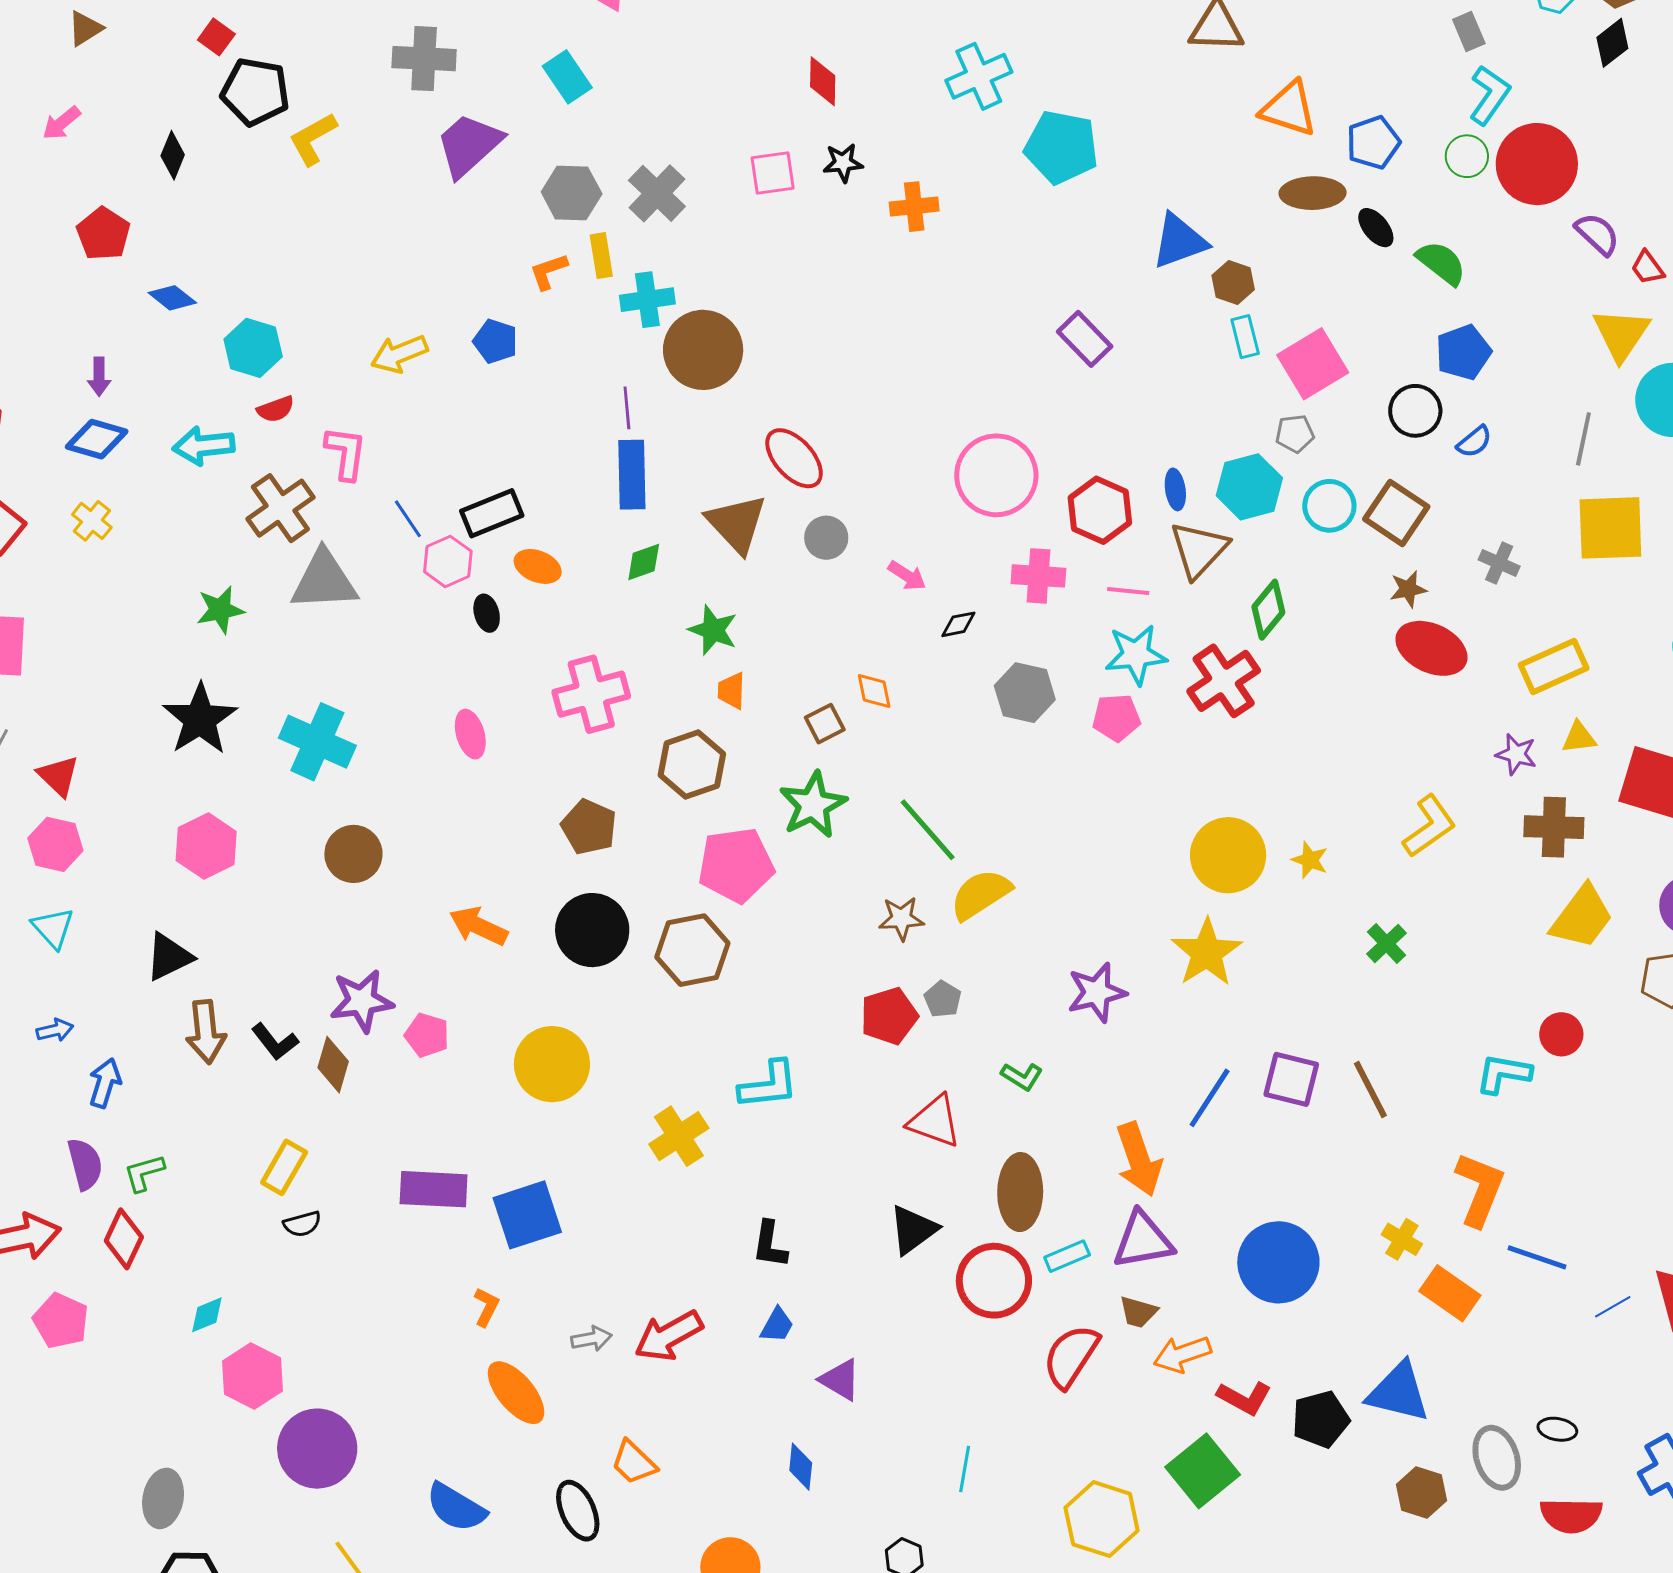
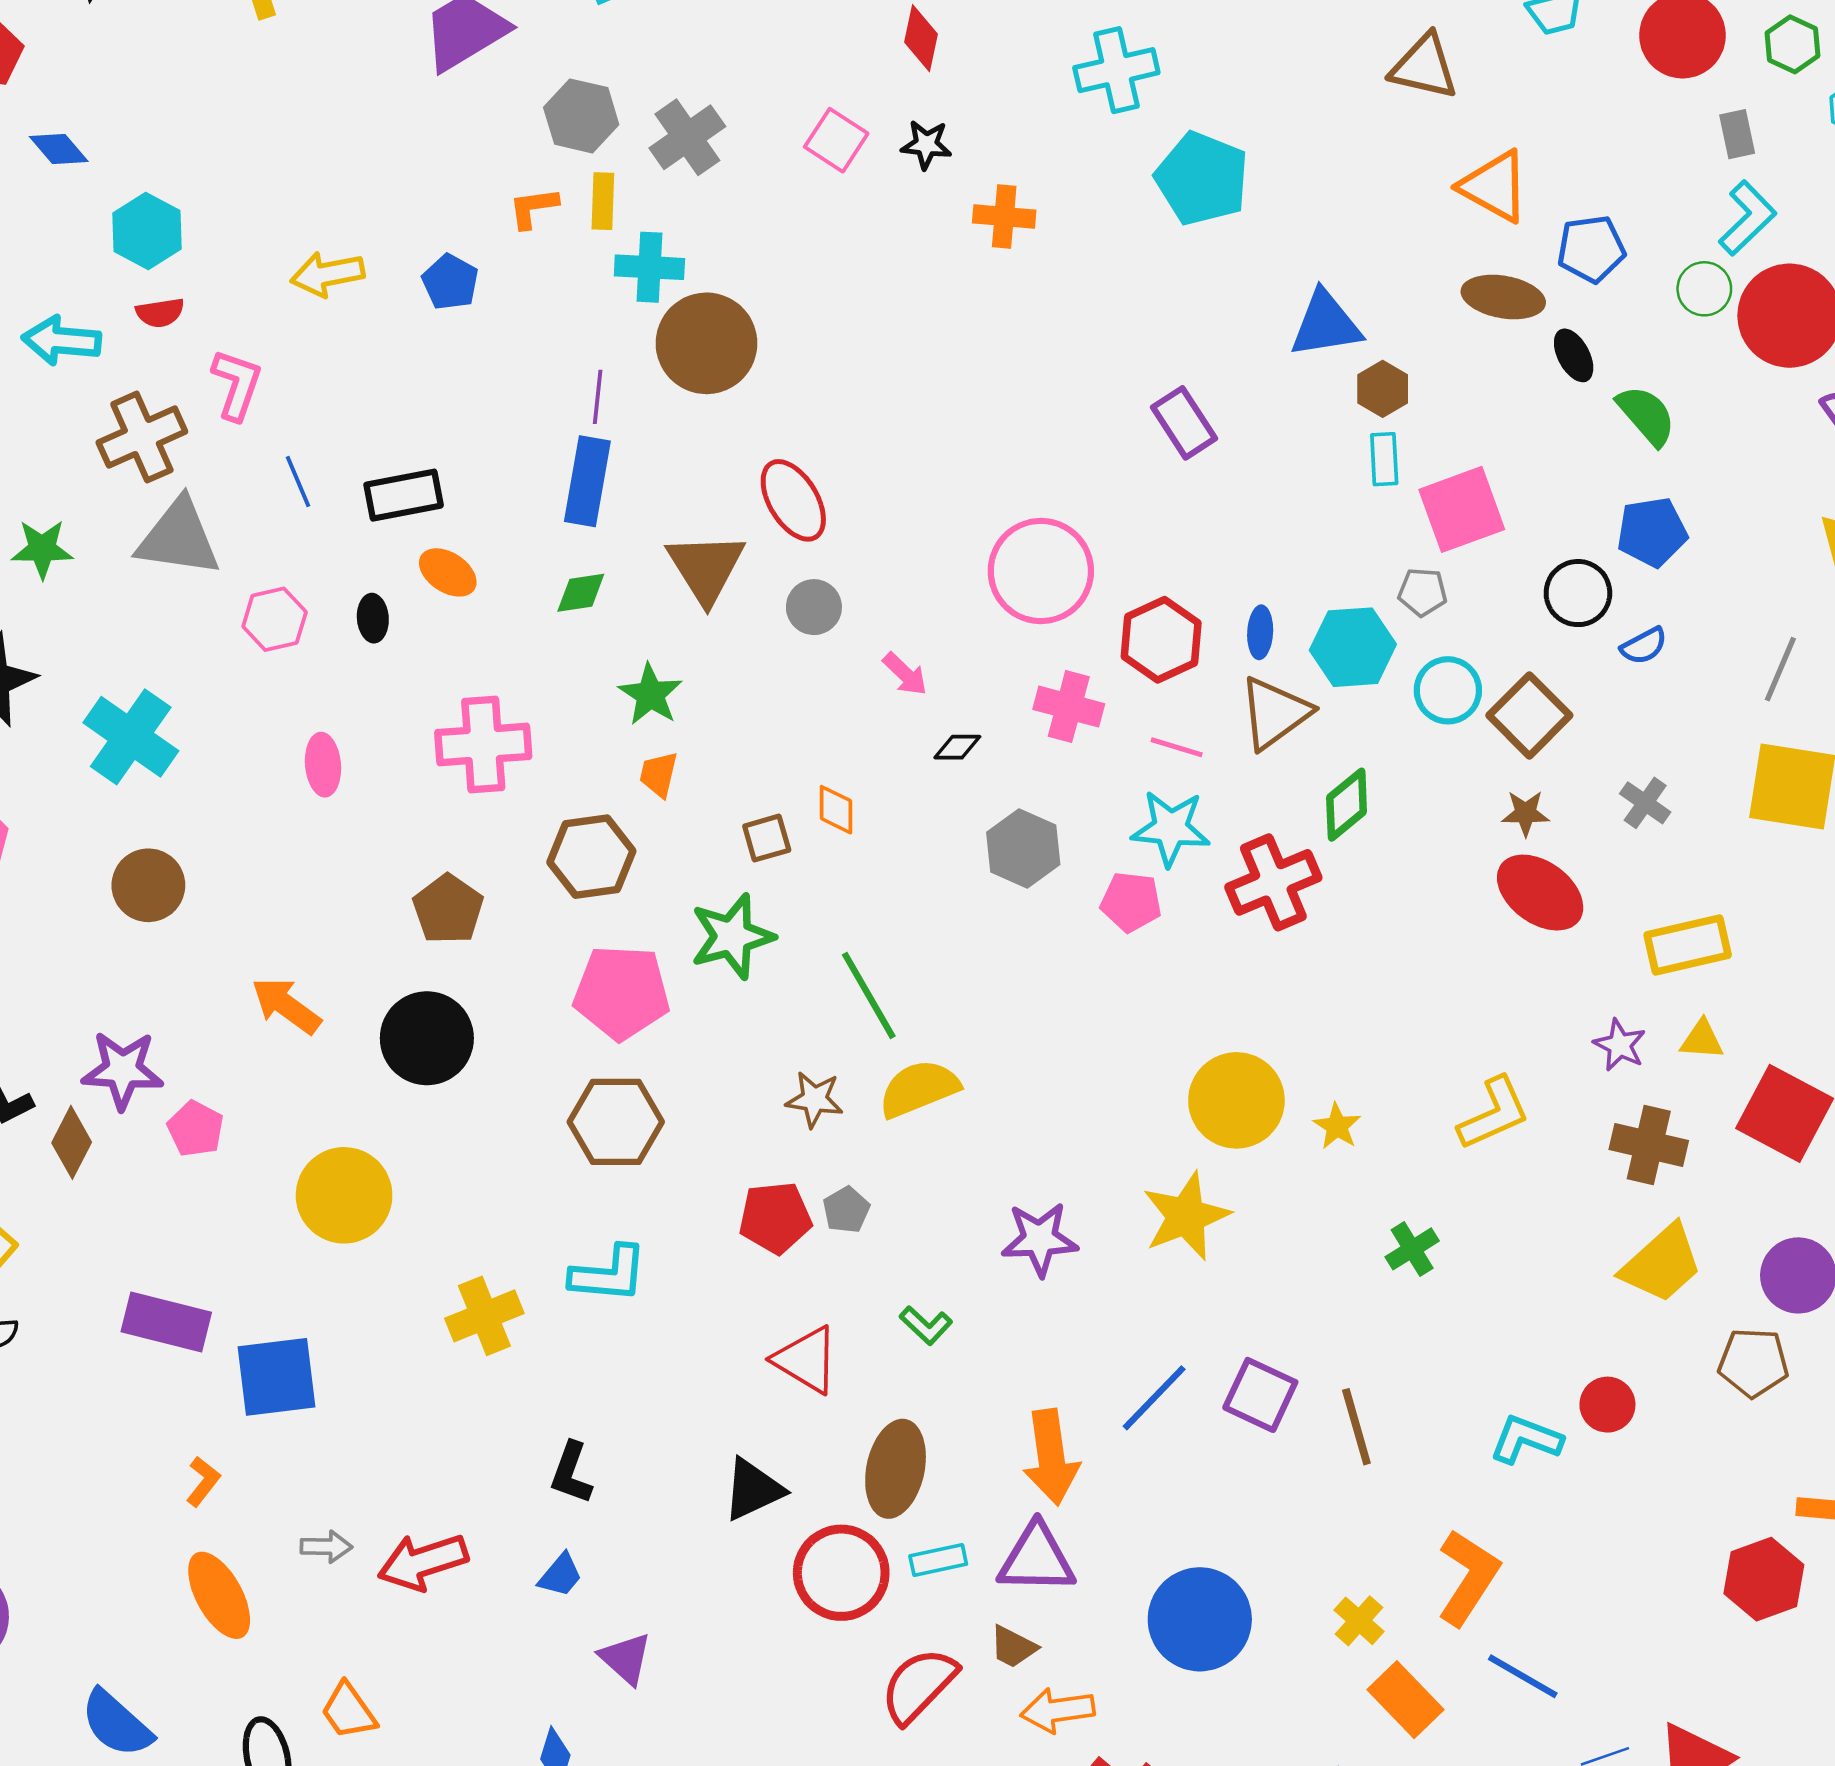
pink square: (773, 173) -> (836, 140), turned 30
pink hexagon: (448, 561) -> (275, 619), moved
brown hexagon: (692, 950) -> (616, 1122), moved

